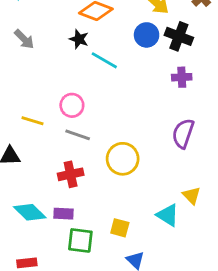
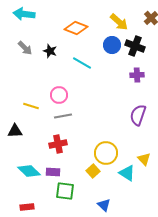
black star: (79, 39) -> (50, 51), moved
gray line: (78, 135) -> (63, 116), turned -30
yellow circle: (123, 159) -> (106, 153), moved
yellow square: (120, 228) -> (93, 171), moved, turned 32

